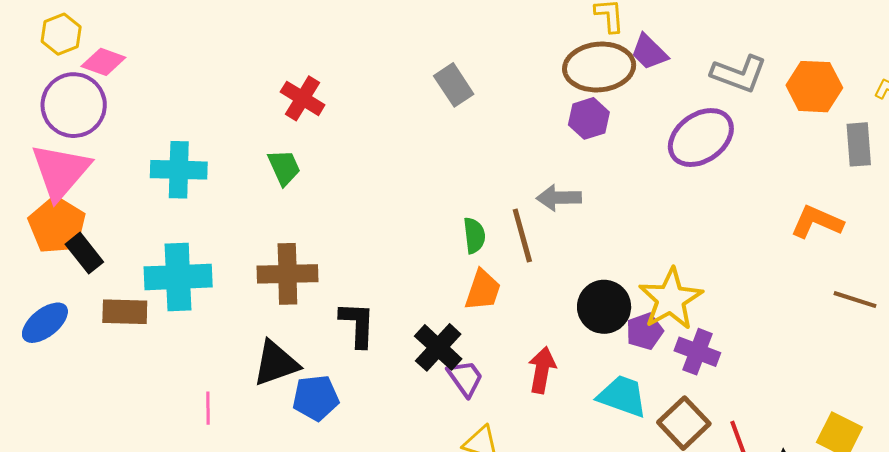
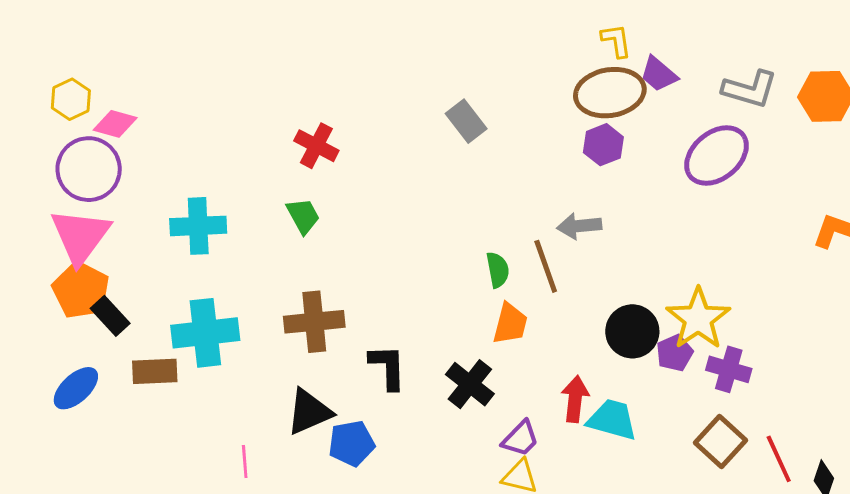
purple trapezoid: (465, 378) -> (520, 439), moved, turned 84
cyan trapezoid: (622, 396) -> (612, 420), moved

